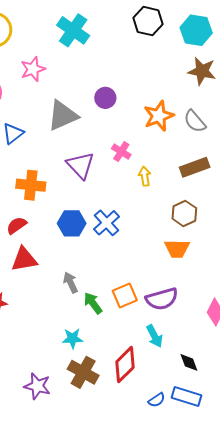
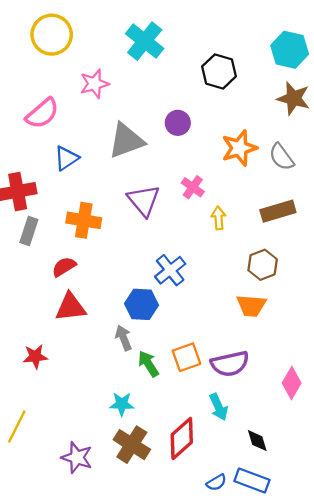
black hexagon: (148, 21) -> (219, 71), moved
blue hexagon: (72, 223) -> (141, 304), moved

